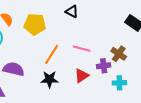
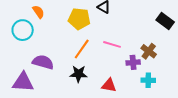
yellow pentagon: (35, 24) -> (79, 19), moved
red triangle: (82, 76) -> (109, 85), moved, turned 42

